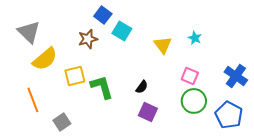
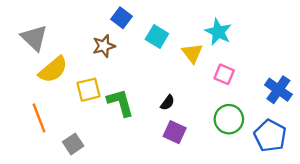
cyan square: (122, 31) -> (157, 37), moved
cyan star: (195, 38) -> (218, 32), moved, size x1.6
pink square: (190, 76) -> (224, 74), moved

